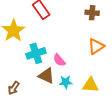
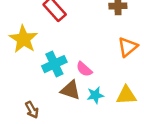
brown arrow: (14, 88) -> (32, 110), turned -56

